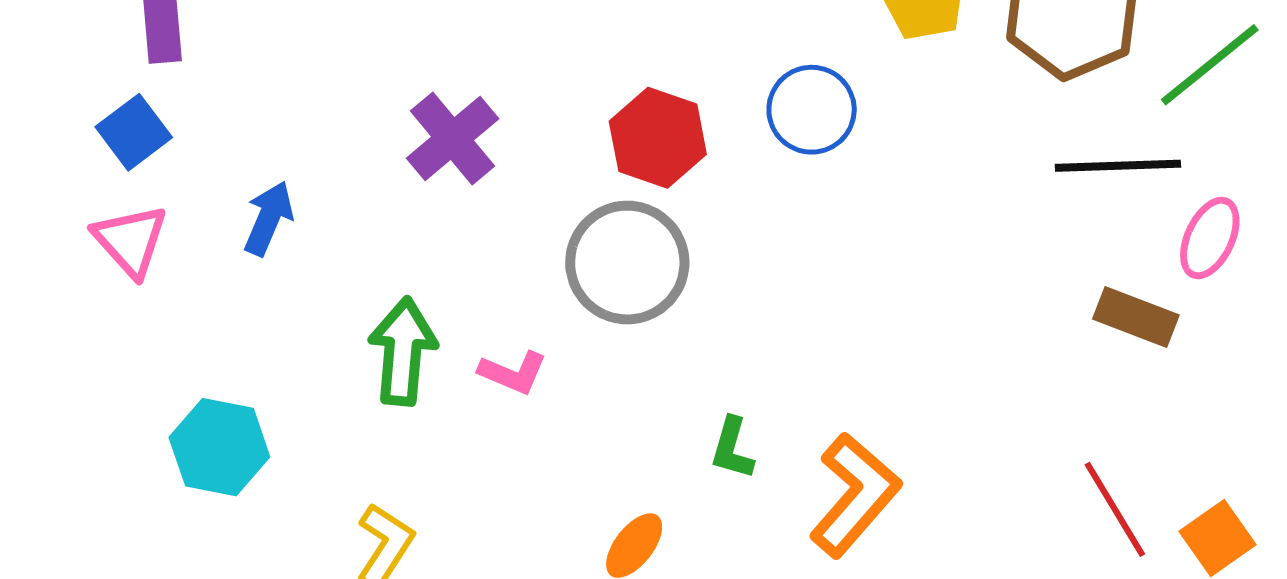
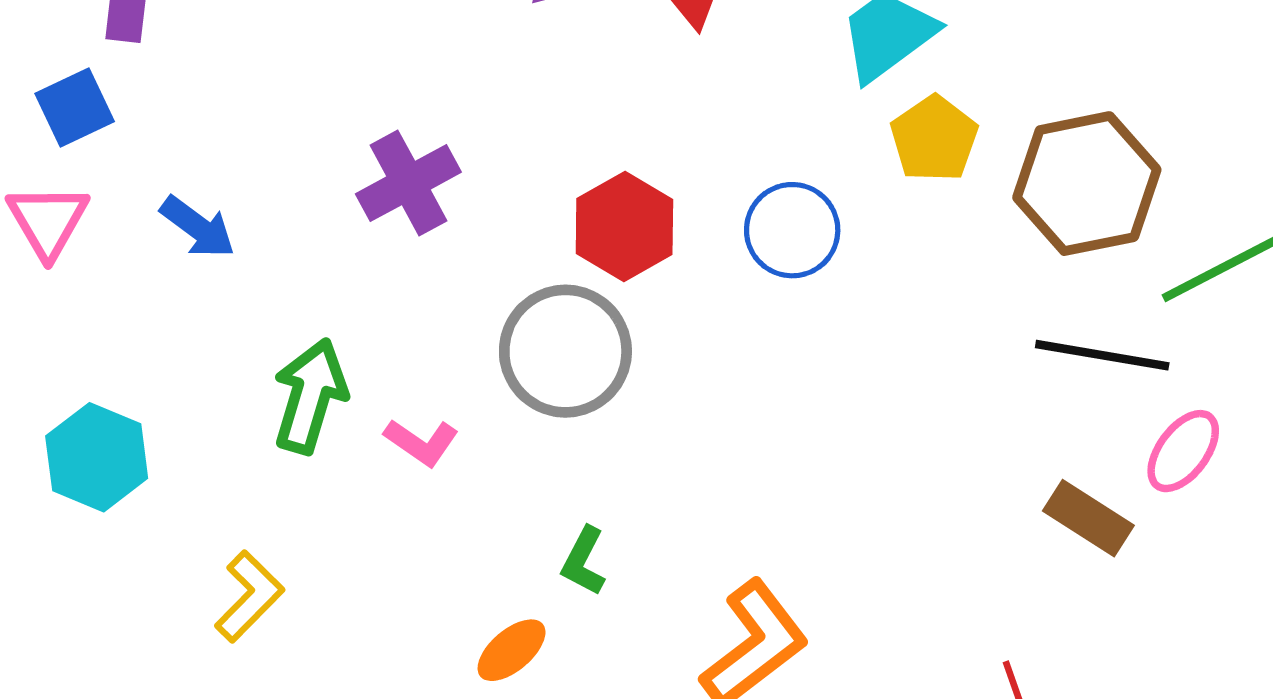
blue arrow: (268, 218) -> (198, 227), turned 92
green L-shape: (732, 448) -> (584, 561), moved

